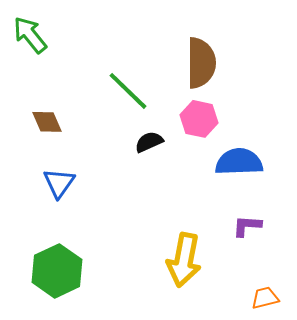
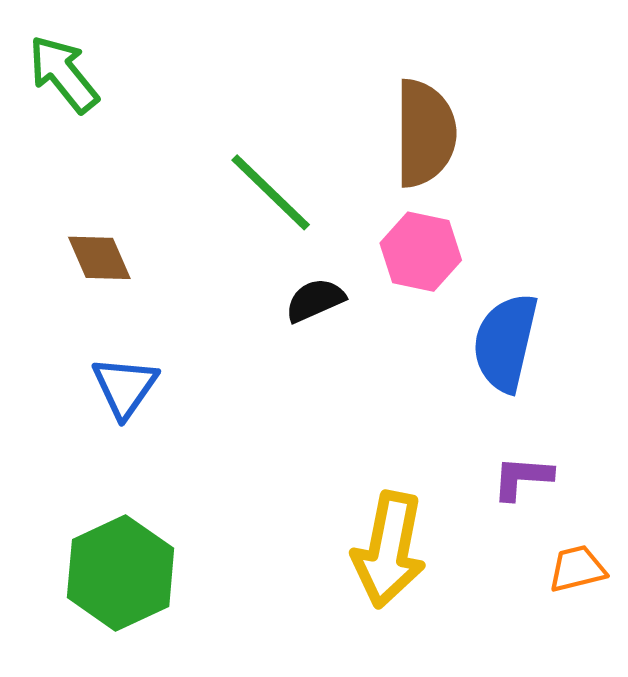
blue semicircle: (239, 162) -> (505, 343), turned -75
orange trapezoid: (265, 298) -> (577, 569), moved

